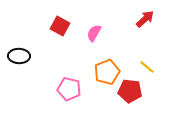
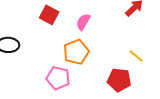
orange pentagon: (107, 72) -> (76, 52), moved

